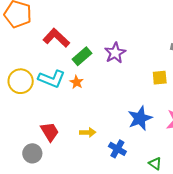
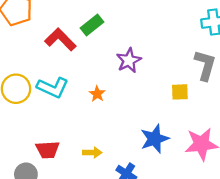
green rectangle: (82, 56) -> (92, 25), moved
orange star: (77, 82) -> (97, 94), moved
red trapezoid: (50, 132) -> (48, 150), turned 115

